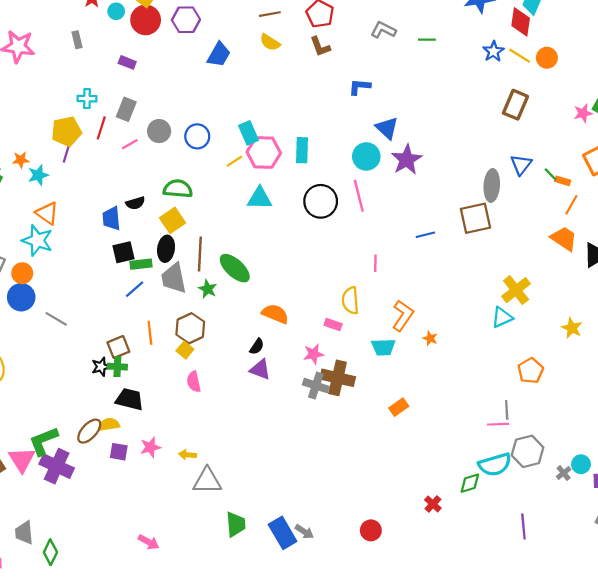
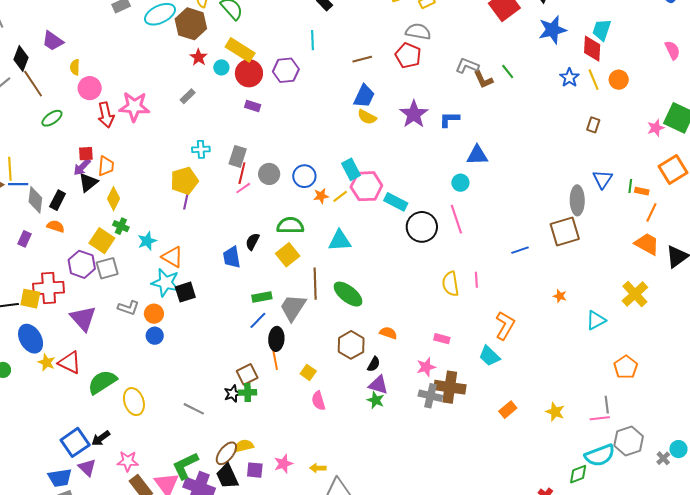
gray rectangle: (77, 40) -> (188, 96), turned 63
green line: (427, 40) -> (508, 72), turned 56
yellow semicircle: (270, 42) -> (367, 117), moved
brown L-shape: (320, 47) -> (483, 80), moved
blue trapezoid: (219, 55) -> (364, 96), moved
yellow line: (520, 56) -> (594, 80), turned 40
purple rectangle: (127, 62) -> (253, 106), moved
brown rectangle: (515, 105) -> (593, 125), size x0.6
red line: (101, 128) -> (242, 173), moved
blue triangle: (387, 128) -> (477, 155), turned -40
cyan rectangle: (302, 150) -> (396, 202), moved, turned -60
cyan circle: (366, 156) -> (460, 183), size x0.7
orange star: (21, 160) -> (321, 196), moved
purple star: (407, 160) -> (414, 114), moved
green line: (551, 174) -> (630, 186), turned 56
cyan star: (38, 175) -> (147, 241), moved
cyan triangle: (260, 198) -> (340, 241), moved
black semicircle: (135, 203) -> (252, 242), turned 138
black ellipse: (166, 249) -> (276, 339), moved
black square: (124, 252) -> (185, 292), moved
gray trapezoid: (174, 278) -> (293, 308), turned 48
green star: (208, 289) -> (376, 400), moved
yellow cross: (516, 290) -> (635, 294), moved
blue circle: (21, 297) -> (155, 336), size x0.7
yellow semicircle: (350, 300) -> (451, 284), moved
orange semicircle: (275, 314) -> (388, 333), size x0.7
gray line: (56, 319) -> (194, 409), moved
brown hexagon: (190, 328) -> (351, 345), moved
yellow star: (572, 328) -> (555, 412), moved
orange star: (430, 338) -> (560, 296), moved
cyan trapezoid: (383, 347) -> (489, 356), turned 50
black trapezoid: (129, 399) -> (227, 476), moved, turned -124

